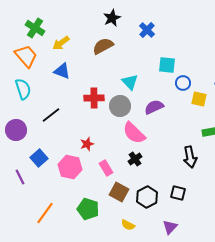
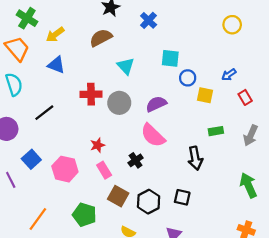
cyan triangle: (130, 82) -> (126, 66), moved
pink semicircle: (134, 133) -> (153, 135), moved
red star: (87, 144) -> (98, 145), moved

